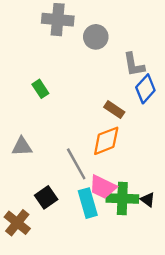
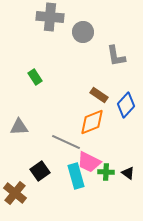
blue diamond: (145, 89) -> (126, 105), moved
gray line: (76, 164) -> (66, 142), turned -36
green cross: (122, 198) -> (106, 172), size x0.6

